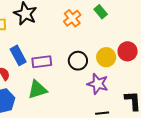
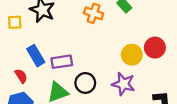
orange cross: (72, 18) -> (94, 13), turned -30
black circle: (78, 61) -> (85, 83), moved

